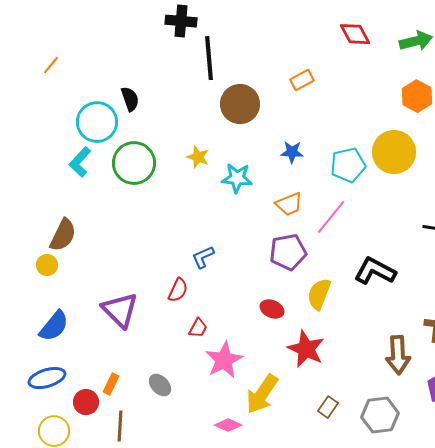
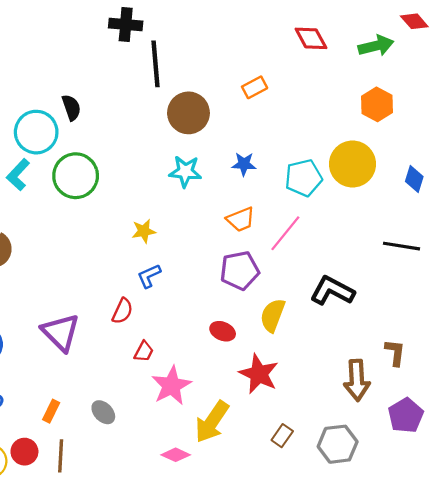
yellow star: (198, 157) -> (144, 231), moved, turned -30
cyan star: (237, 178) -> (185, 171), moved
red circle: (86, 402) -> (24, 452), moved

